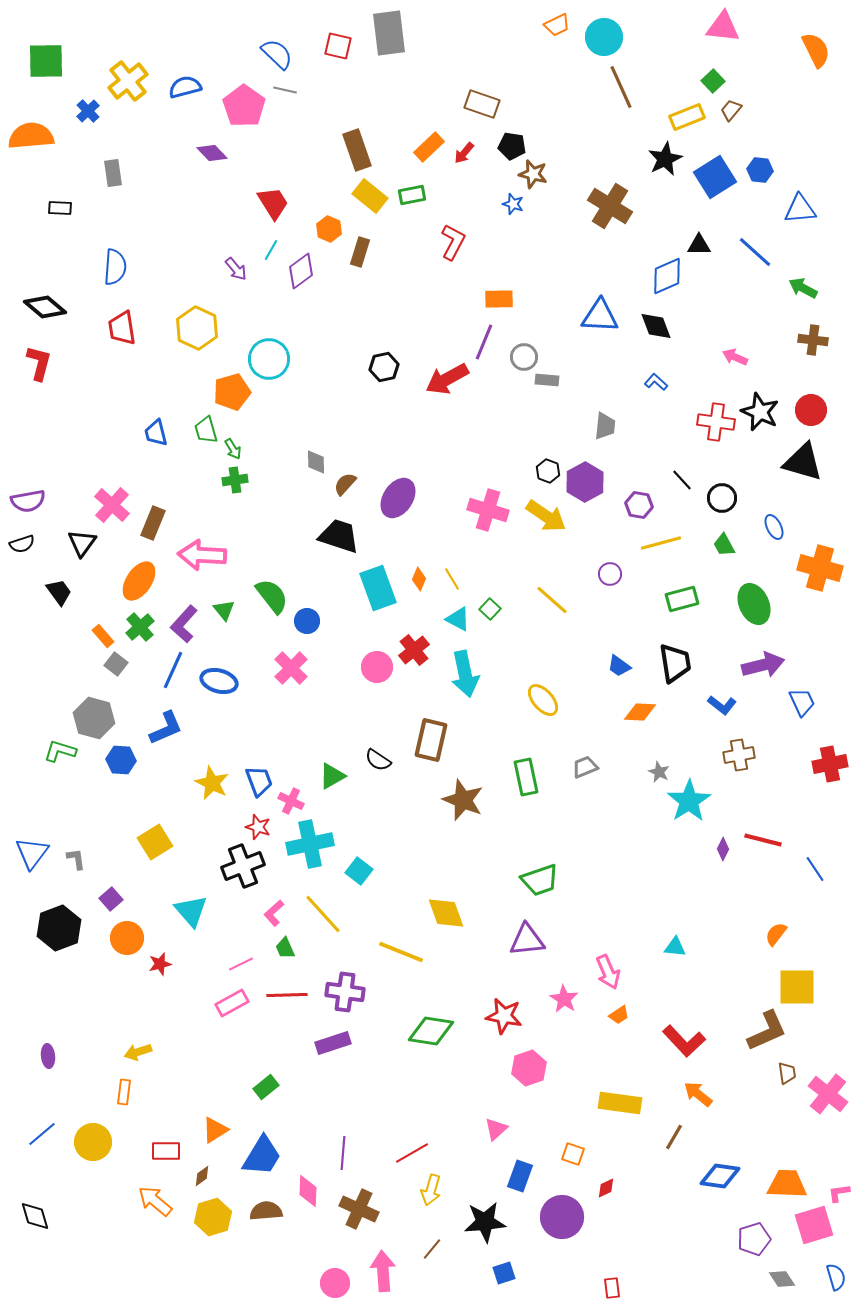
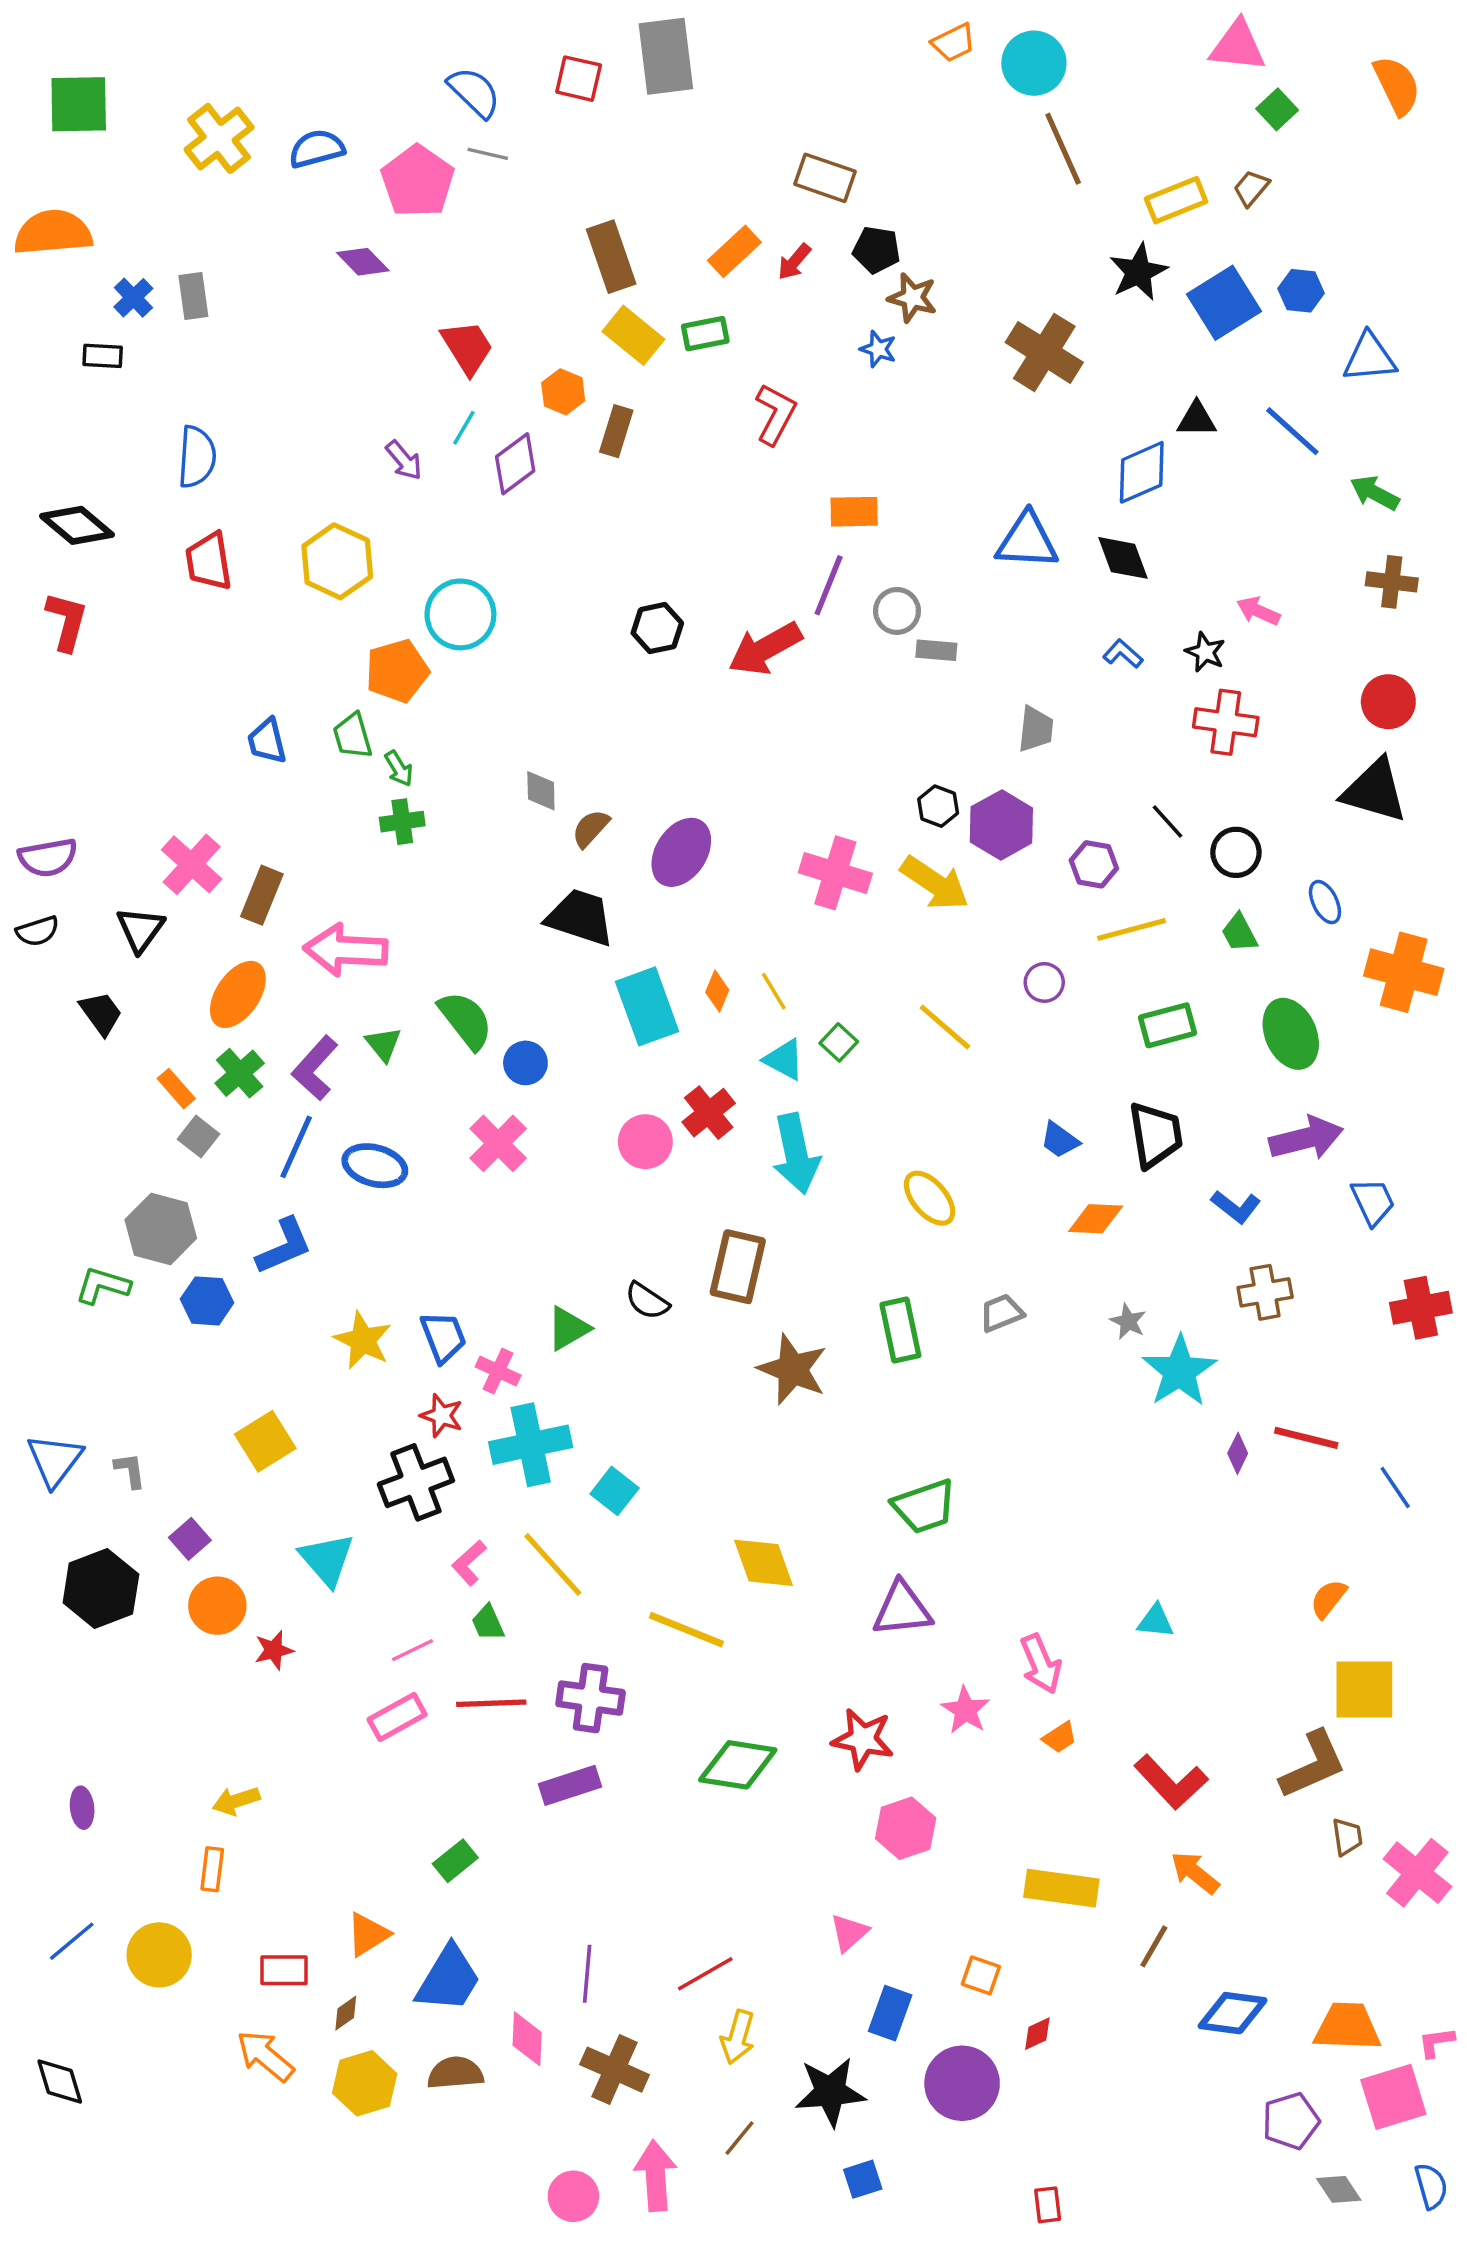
green square: (713, 81) -> (1277, 109), moved
blue cross: (88, 111) -> (133, 298), moved
black star: (760, 412) -> (1205, 652), moved, size x0.6

